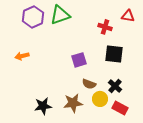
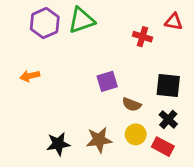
black square: (114, 54) -> (168, 85), moved
brown semicircle: (89, 84) -> (132, 104), moved
black cross: (115, 86) -> (168, 119), moved

